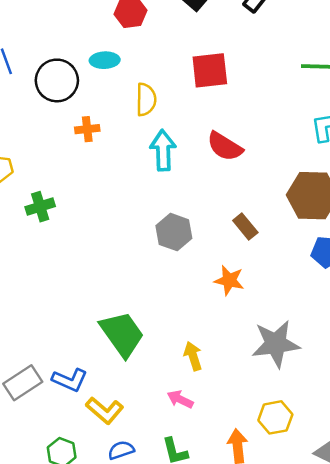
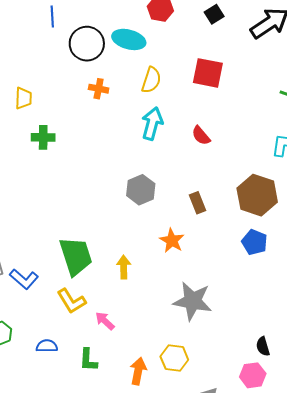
cyan ellipse: (105, 60) -> (129, 39), size x1.4
red semicircle: (225, 146) -> (201, 136), size x0.7
yellow arrow: (193, 356) -> (124, 267), moved
yellow L-shape: (105, 410) -> (71, 301), moved

